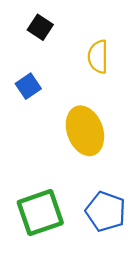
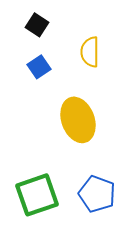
blue square: (28, 86) -> (39, 67), moved

